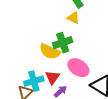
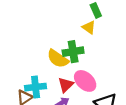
red triangle: (52, 77) -> (66, 85), moved

